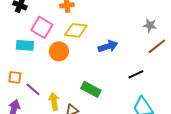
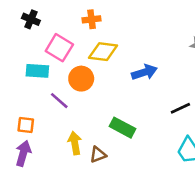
orange square: (15, 77) -> (26, 125), moved
purple line: (33, 89) -> (59, 101), moved

